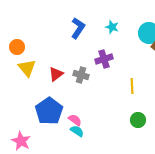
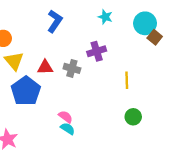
blue L-shape: (78, 28) -> (55, 21), moved
red triangle: (56, 74) -> (45, 67), turned 35
blue pentagon: (49, 111) -> (26, 91), moved

